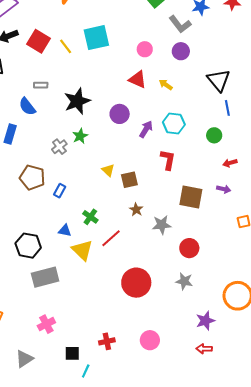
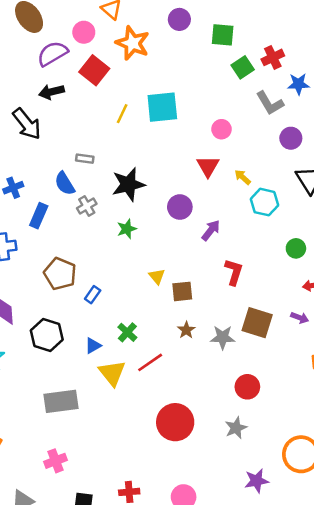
red square: (38, 41) -> (94, 70), moved
yellow line: (66, 46) -> (122, 114), turned 56
purple circle: (181, 51) -> (291, 138), moved
red triangle: (138, 79) -> (208, 166), turned 30
cyan hexagon: (174, 123) -> (264, 202), moved
gray cross: (59, 147) -> (87, 206), moved
gray star: (162, 225) -> (223, 337), moved
blue triangle: (65, 231) -> (93, 346), turned -48
black hexagon: (28, 246) -> (47, 335), moved
gray star: (184, 281) -> (236, 428), turned 30

